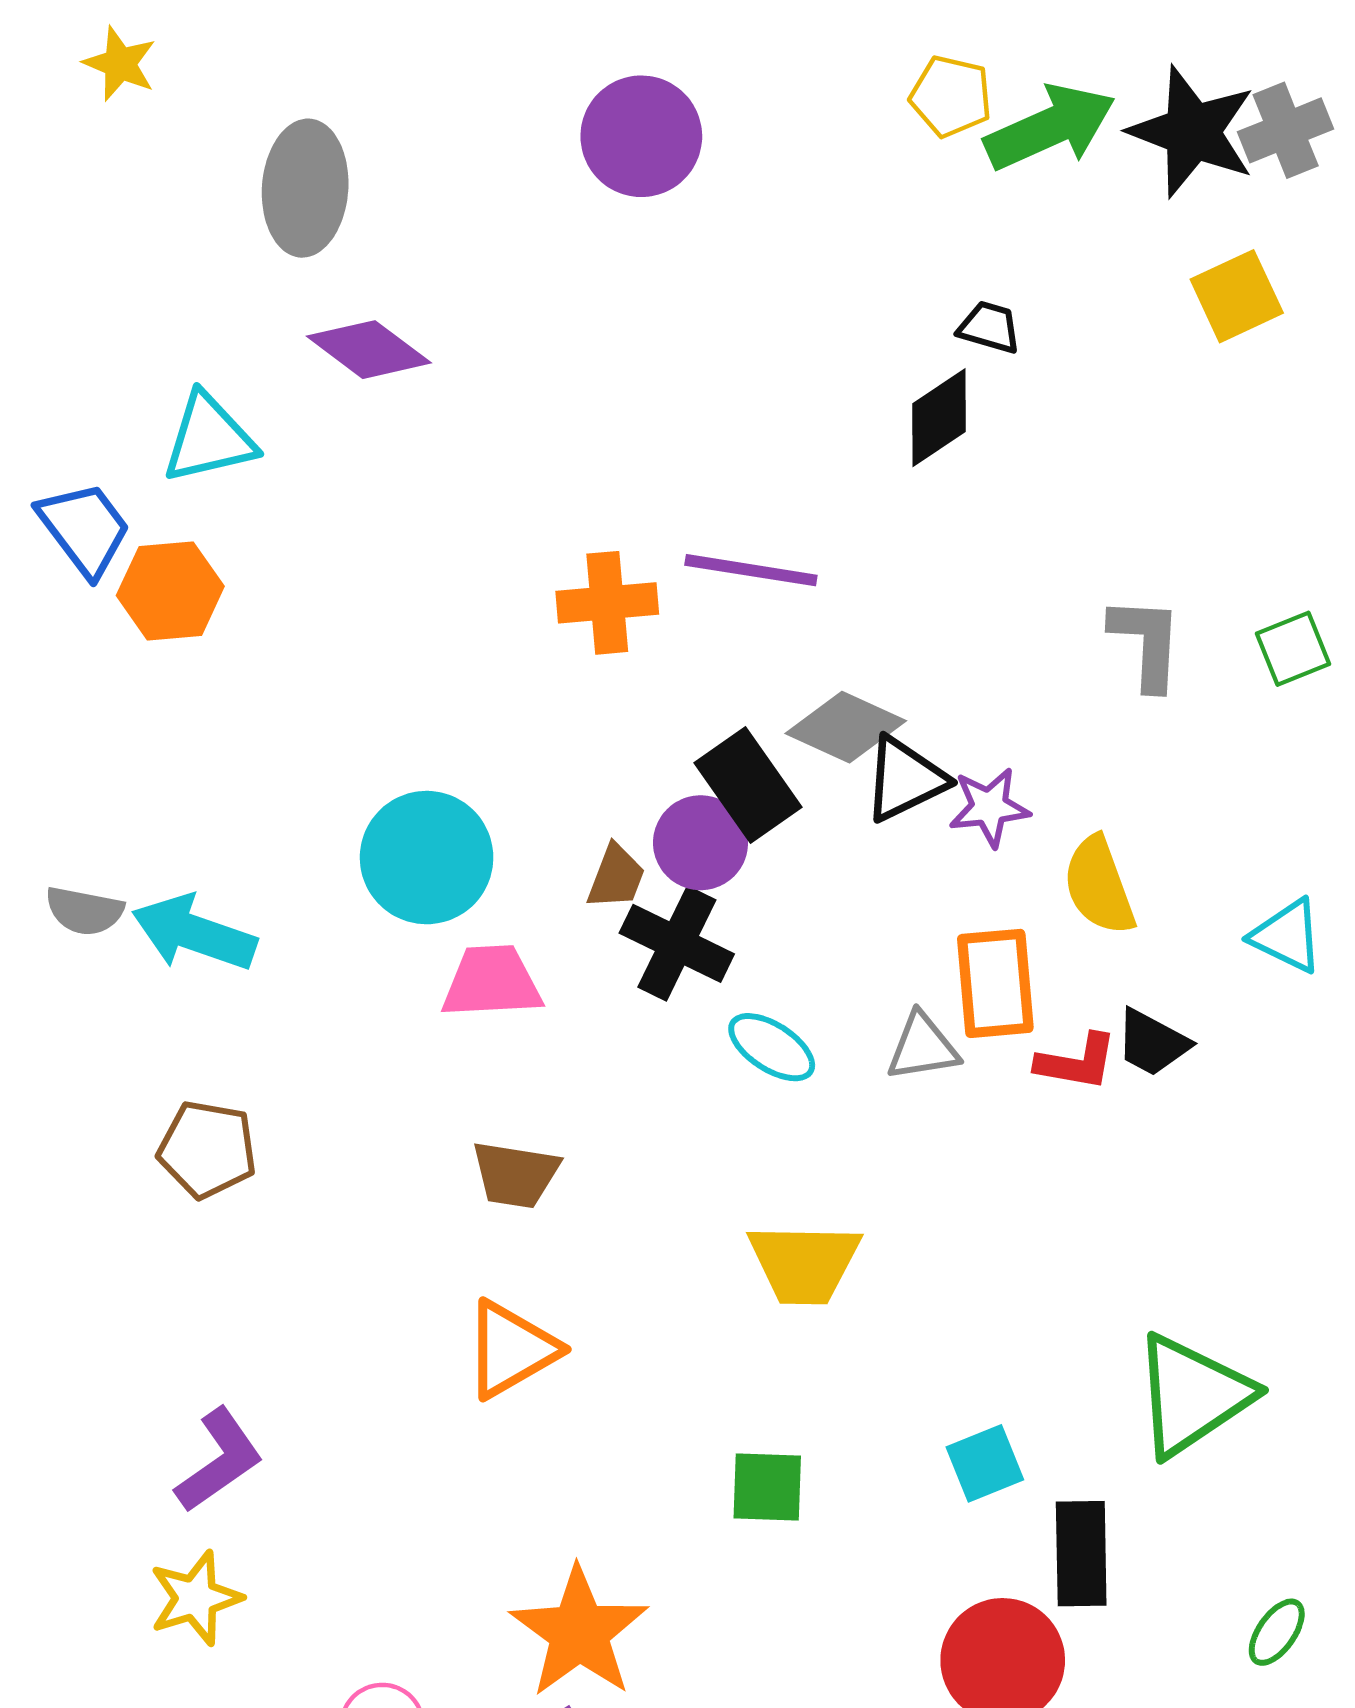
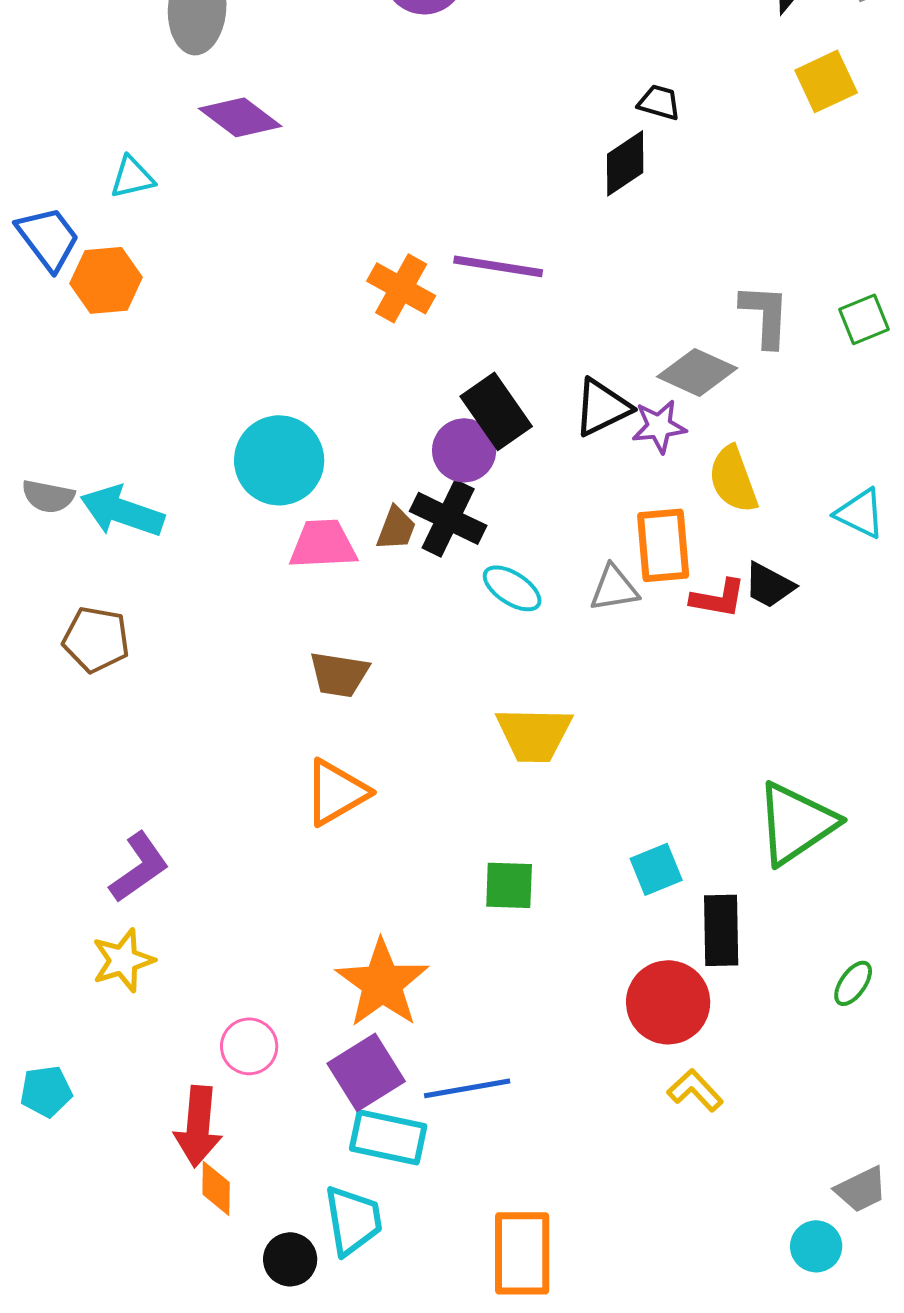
cyan triangle: (209, 438) -> (132, 177), size x0.7
orange cross: (607, 603) -> (401, 288), turned 34
gray diamond: (846, 727) -> (697, 372), moved
brown trapezoid: (616, 877) -> (396, 528), moved
brown pentagon: (207, 1149) -> (96, 639), moved

